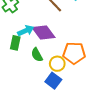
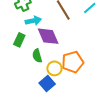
cyan arrow: (26, 31) -> (33, 21), moved
orange pentagon: (74, 53) -> (73, 62), turned -30

